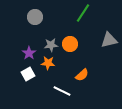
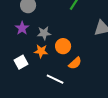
orange circle: (70, 44) -> (63, 46), moved
purple star: (29, 53) -> (22, 28), moved

